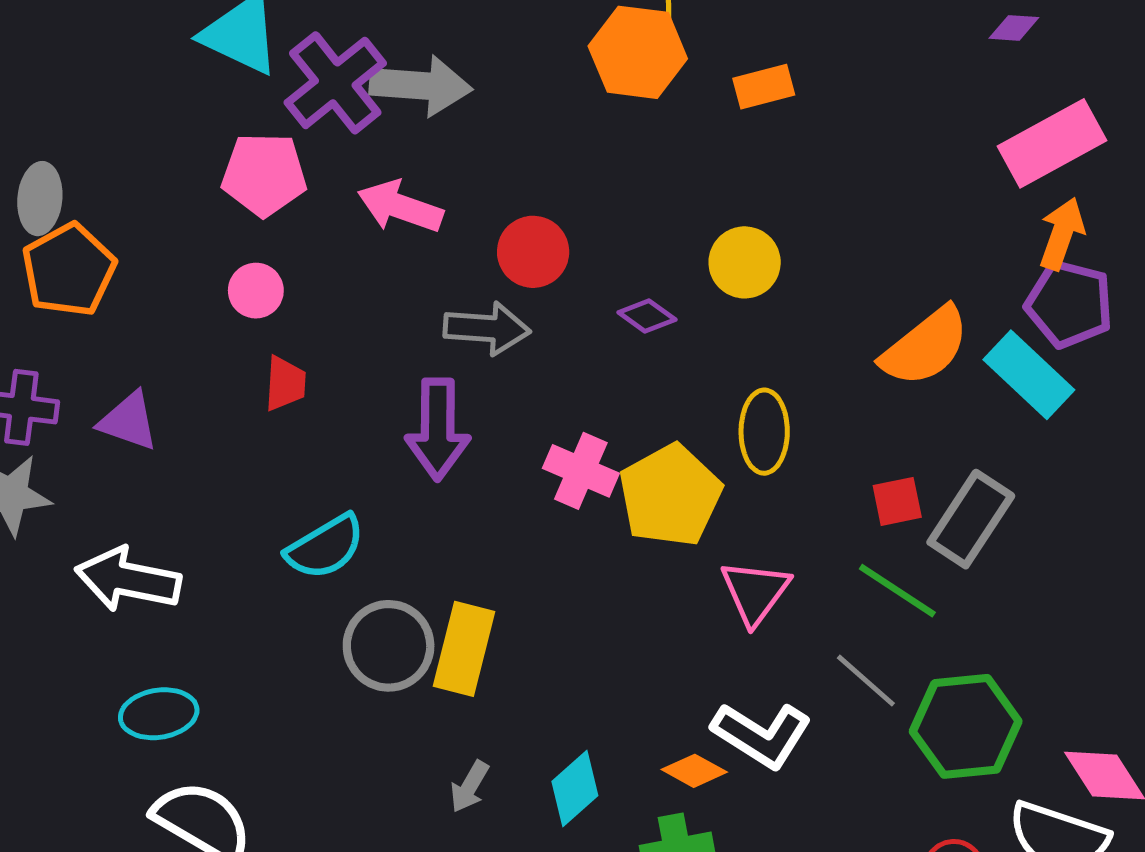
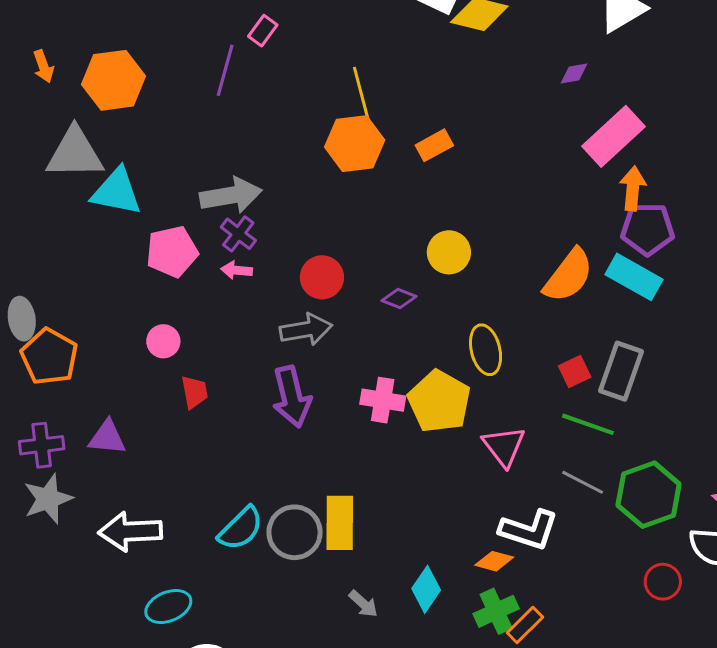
purple cross: (335, 83) -> (238, 234), moved, size x0.6
pink pentagon: (264, 174) -> (172, 252), moved
pink arrow: (400, 207) -> (237, 270), size x0.6
cyan semicircle: (325, 547) -> (241, 529), moved
gray arrow: (470, 787) -> (363, 604), turned -64

